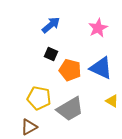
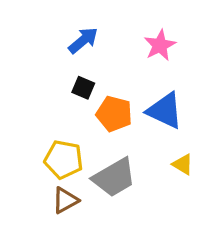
brown triangle: (29, 127) -> (65, 200), moved

